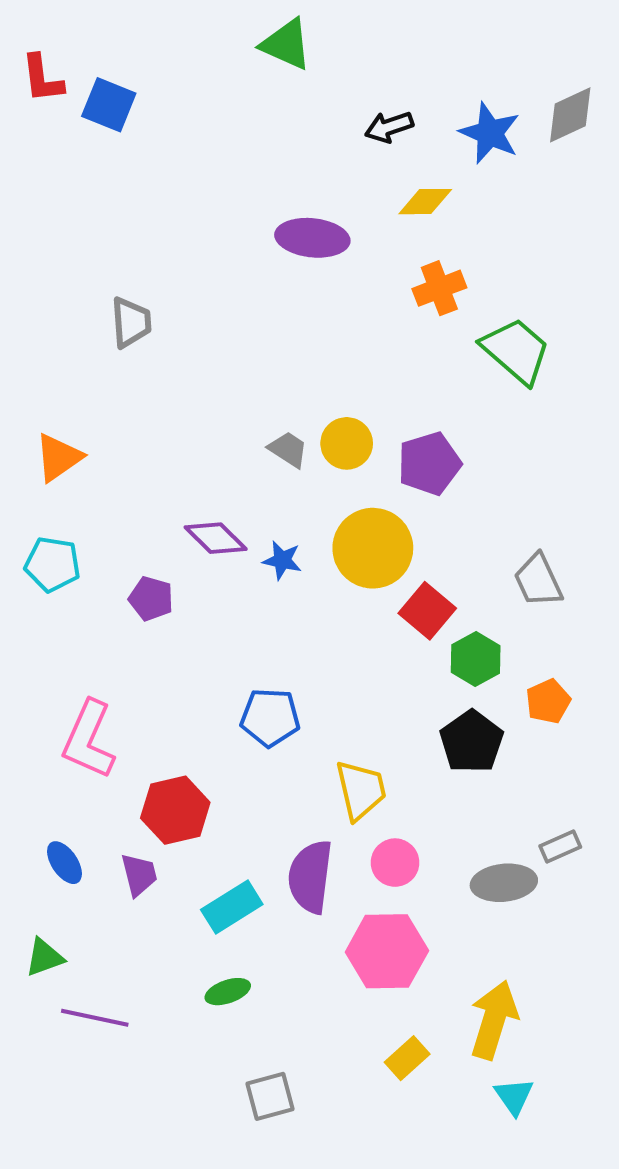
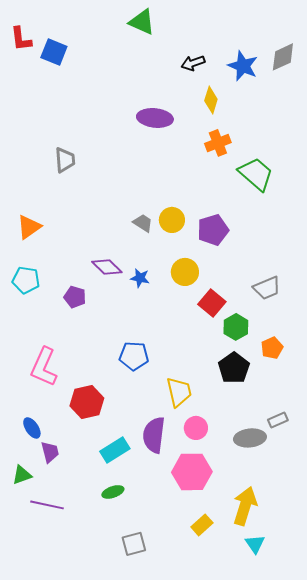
yellow diamond: (425, 202) -> (211, 100), turned -72
yellow circle: (373, 548) -> (185, 272), size x0.7
gray trapezoid: (538, 580) -> (267, 288), turned -88
purple trapezoid: (139, 875) -> (50, 452), moved

